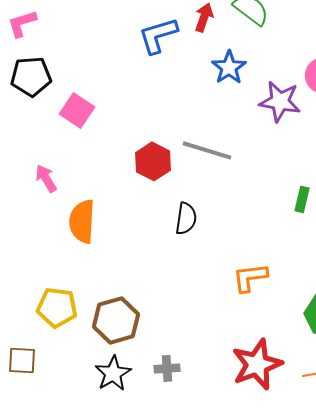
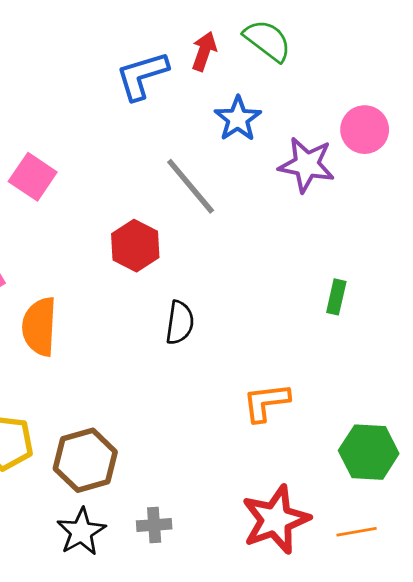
gray line: (207, 150) -> (191, 186), moved, turned 33

